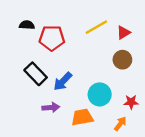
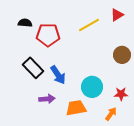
red triangle: (124, 33) -> (117, 15), moved
brown circle: (122, 60) -> (122, 55), moved
blue arrow: (63, 81) -> (58, 75), turned -78

